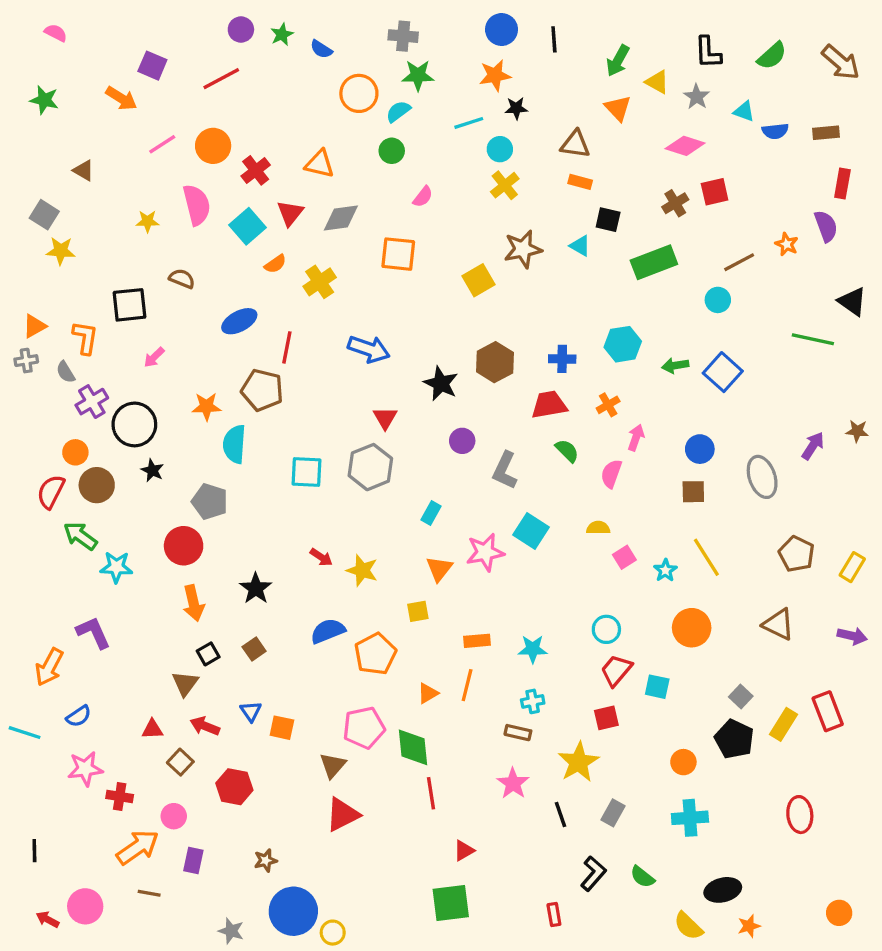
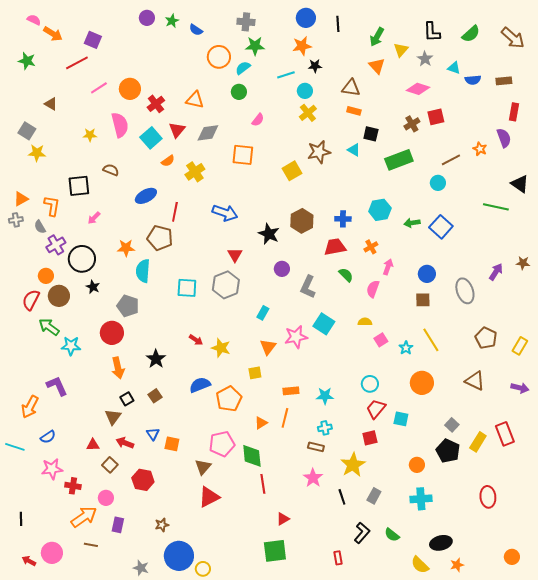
red line: (221, 79) -> (77, 63), moved
yellow triangle: (657, 82) -> (401, 50), turned 42
orange arrow: (121, 98) -> (53, 34), moved

